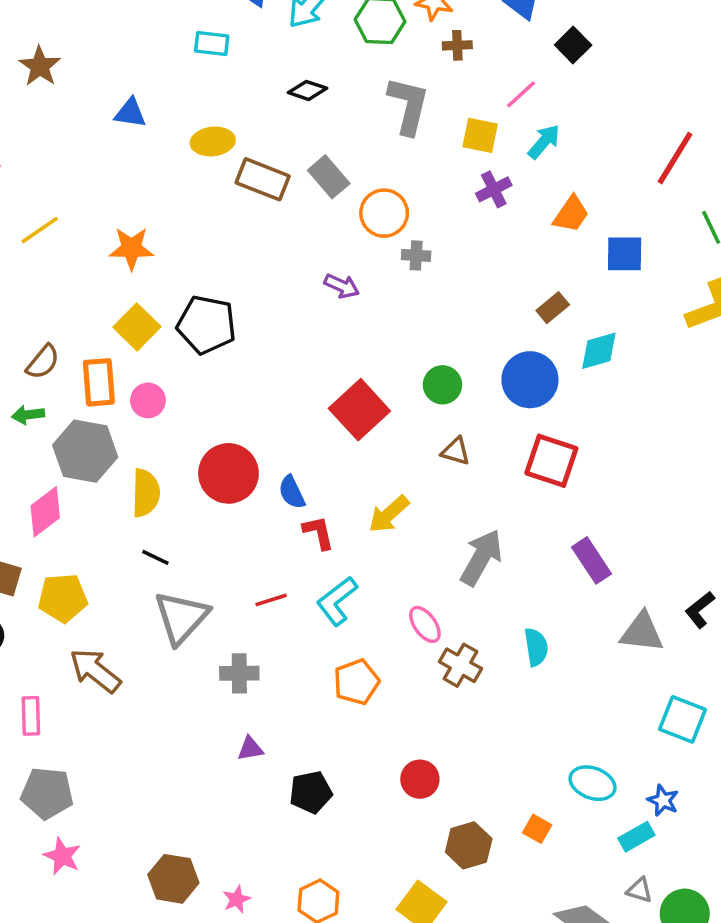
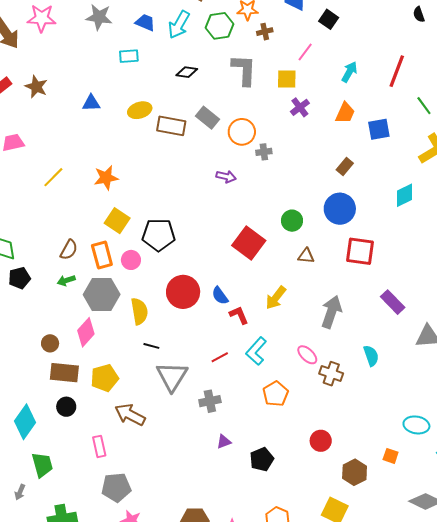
cyan arrow: (544, 142) -> (349, 72), moved
black pentagon: (206, 325) -> (159, 235), moved
cyan diamond: (599, 351) -> (405, 195), moved

